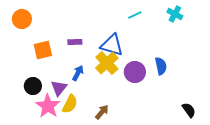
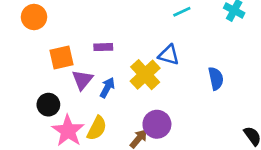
blue triangle: (112, 45) -> (169, 55), moved, size x0.7
purple circle: (135, 72) -> (157, 124), moved
purple triangle: (59, 88) -> (82, 80), moved

